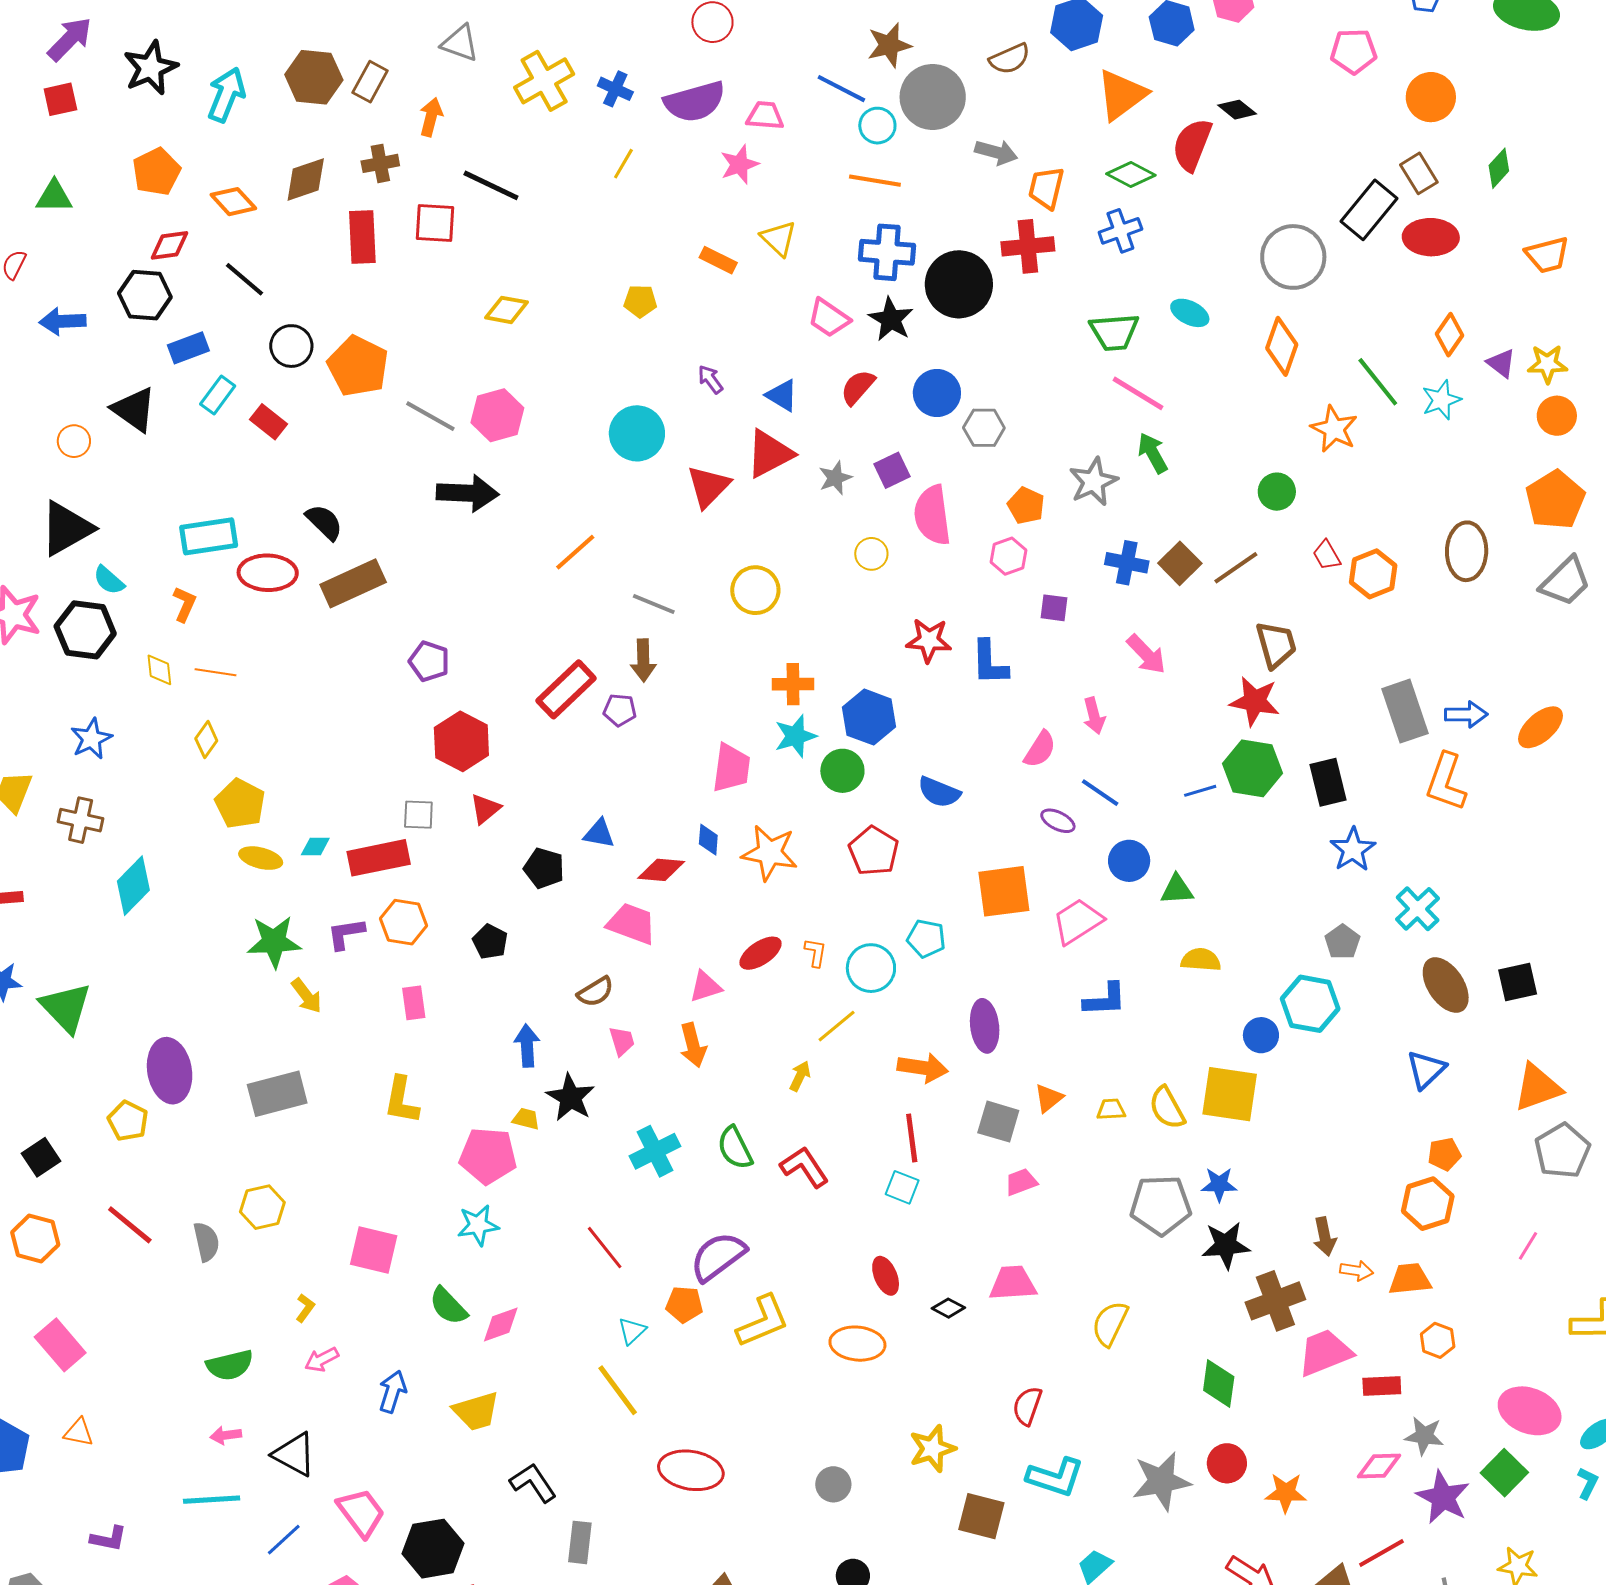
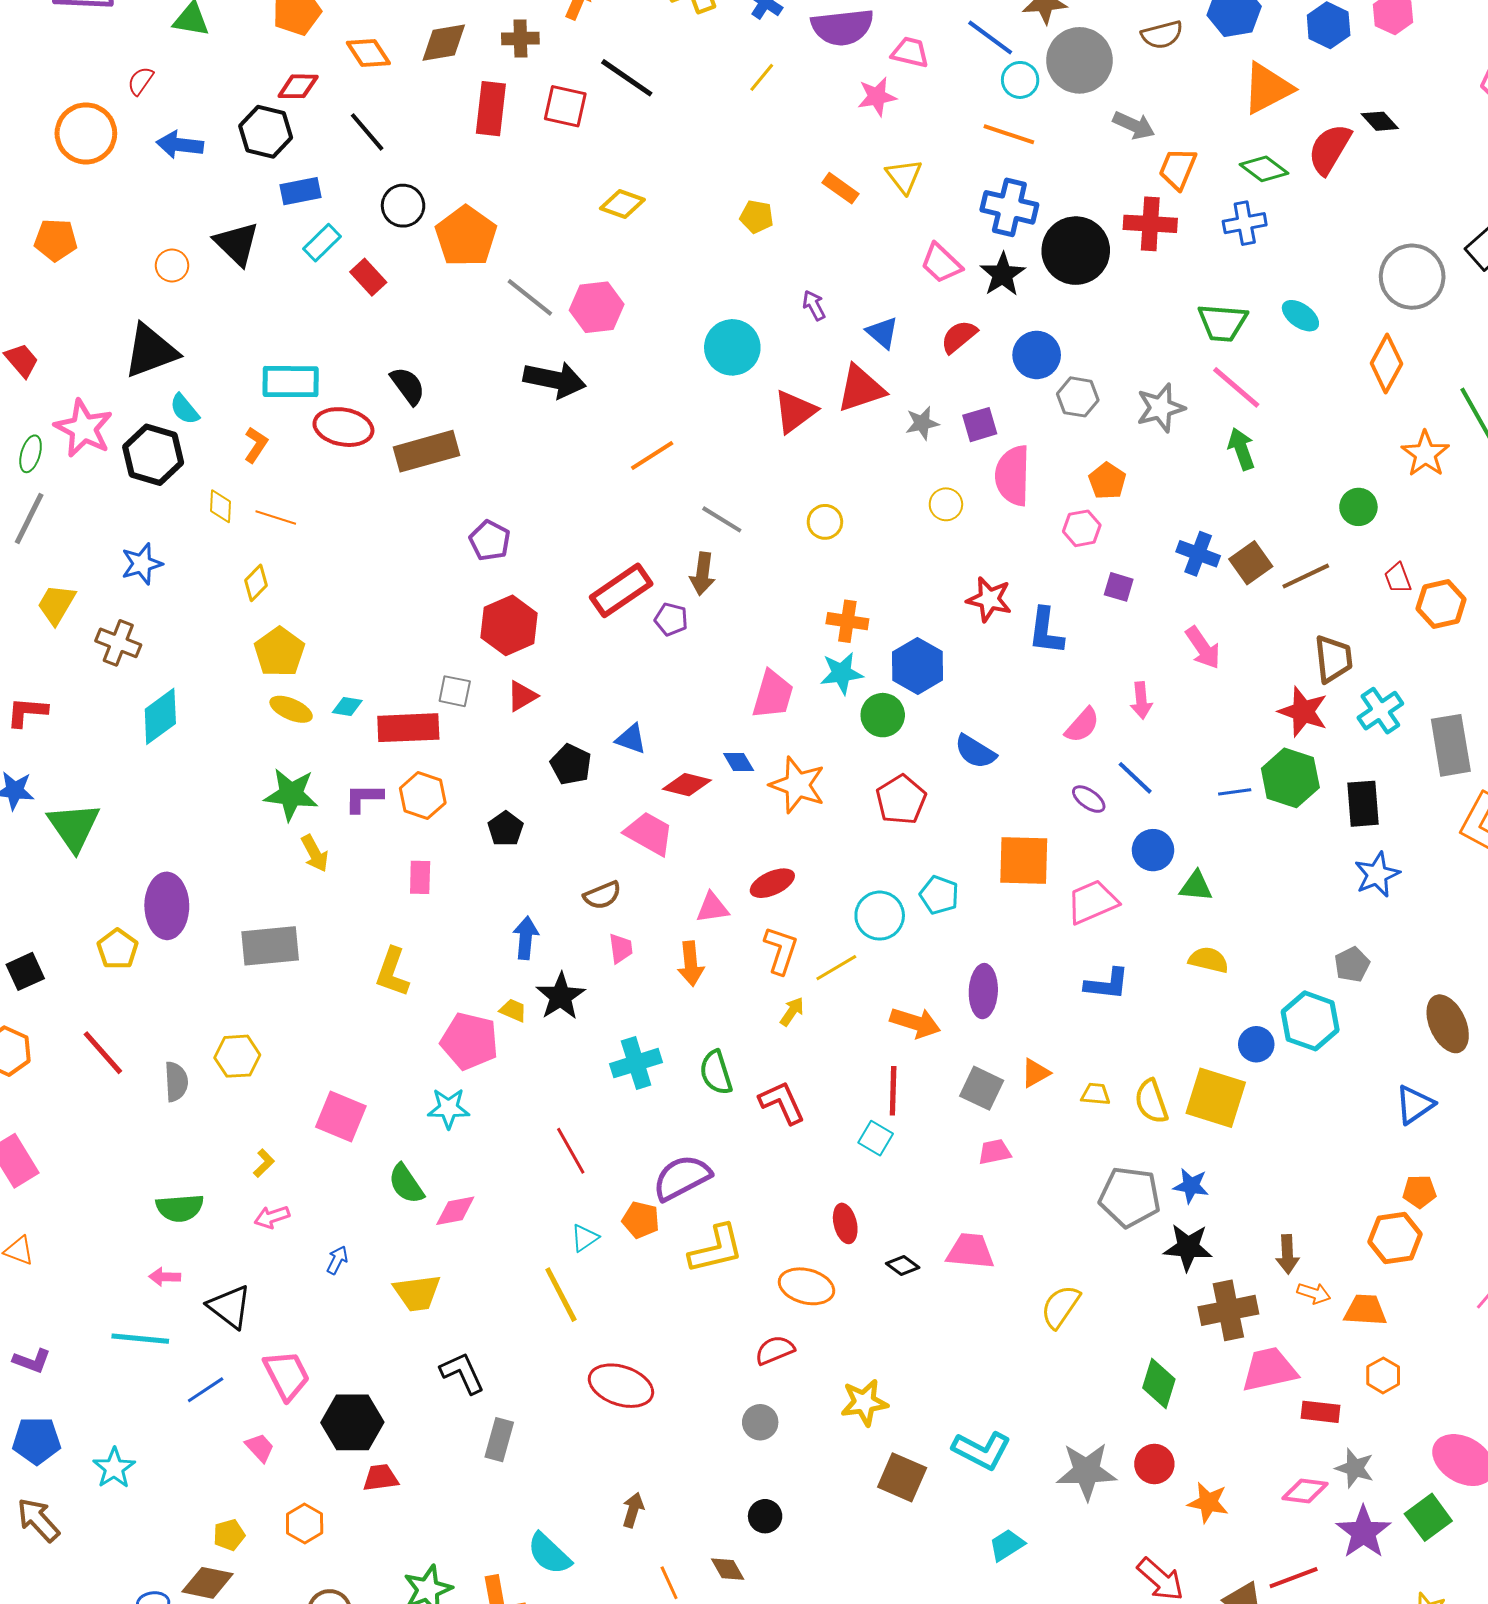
gray star: (1093, 482) -> (1161, 408), moved
yellow circle: (755, 590) -> (825, 522), size x0.7
blue diamond: (708, 840) -> (739, 762), turned -44
cyan cross: (1418, 909) -> (1380, 711), moved
orange L-shape: (816, 953) -> (781, 950), moved, size x1.6
blue arrow: (393, 1392) -> (337, 1260), size x0.7
red semicircle: (1027, 1406) -> (775, 1350), moved, turned 39

